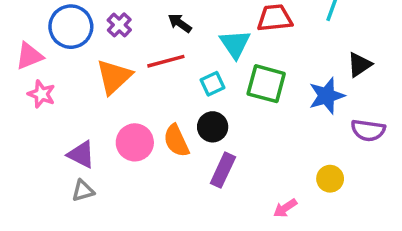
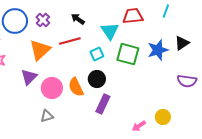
blue star: (327, 96) -> (158, 50), moved
purple triangle: (81, 155) -> (29, 77), moved, turned 48
yellow circle: (330, 179) -> (163, 117), moved
gray triangle: (83, 191) -> (47, 116), moved

